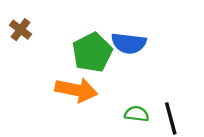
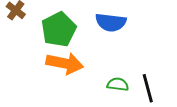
green pentagon: (92, 52) -> (59, 29), moved

